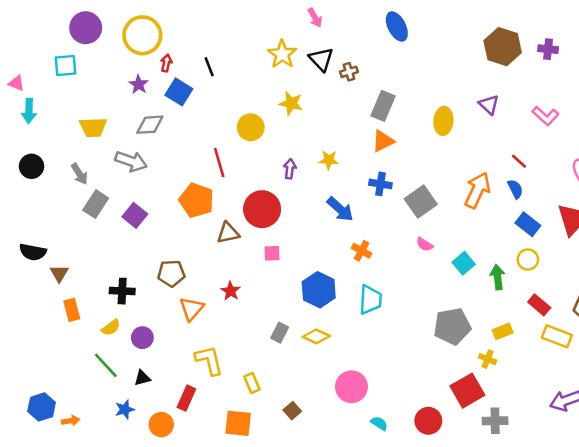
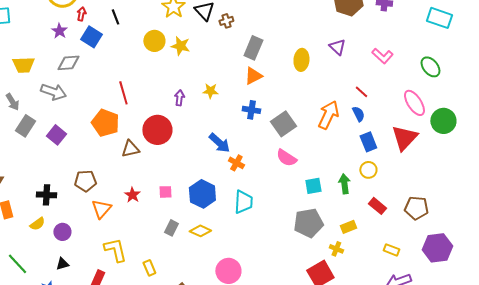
yellow circle: (251, 127) -> (154, 41), moved
blue arrow: (340, 209) -> (219, 143), moved
blue rectangle: (528, 224) -> (368, 142), turned 30
pink semicircle: (425, 244) -> (286, 158), size x1.5
pink square: (272, 253) -> (165, 192), moved
cyan square: (464, 263) -> (313, 186), moved, turned 30
yellow rectangle: (557, 336) -> (391, 250), moved, size x0.7
green line: (106, 365) -> (17, 264), moved

